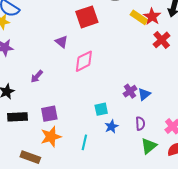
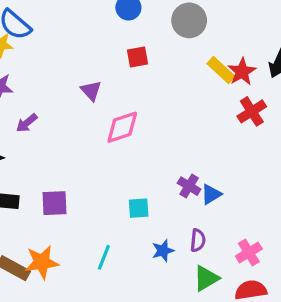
red square: (87, 17) -> (138, 57), size x0.6
purple arrow: (37, 76) -> (27, 123), moved
purple cross: (130, 91) -> (189, 186), turned -32
blue star: (111, 127) -> (163, 251), moved
orange star: (51, 137) -> (42, 262), moved

